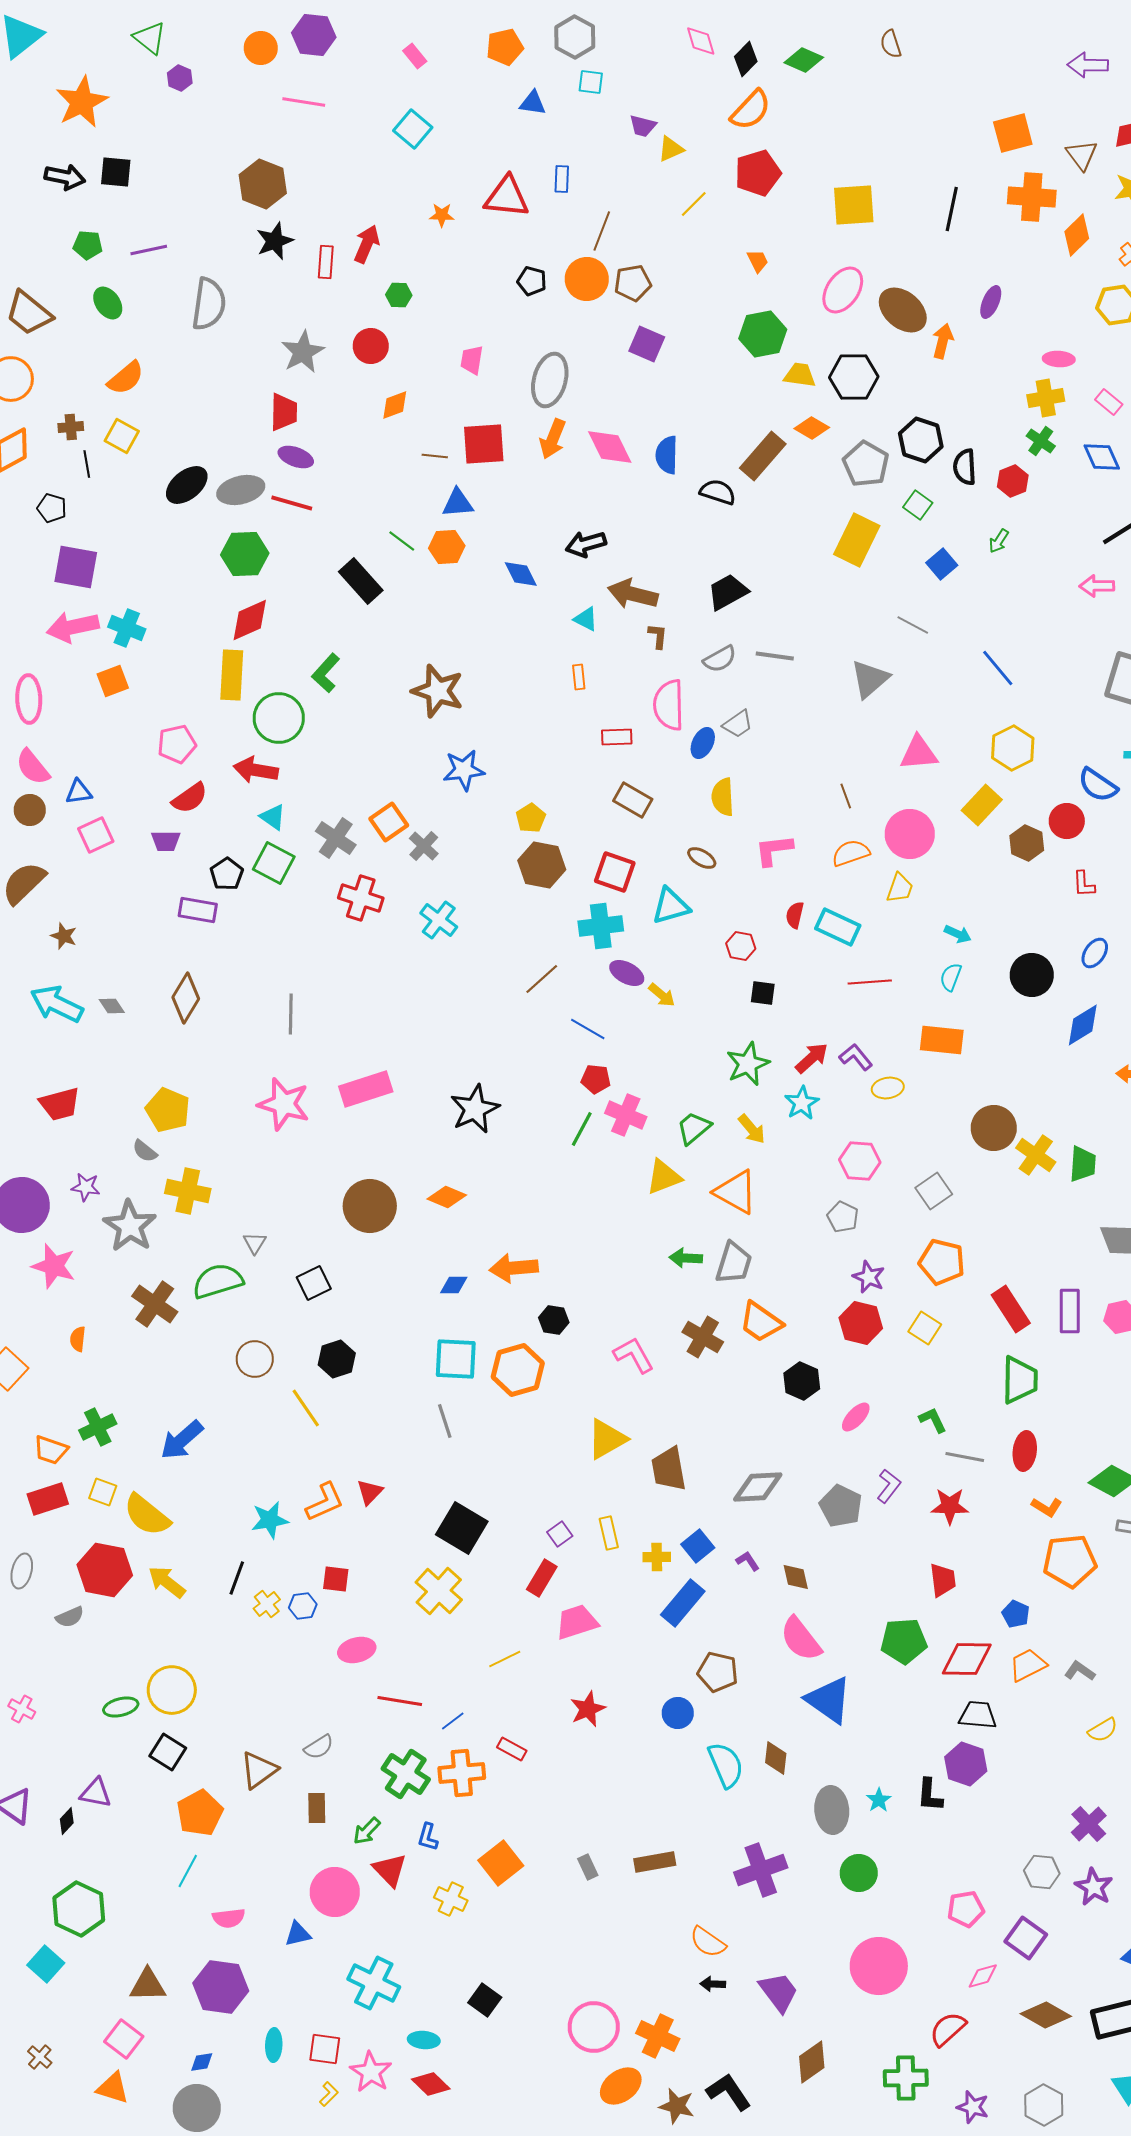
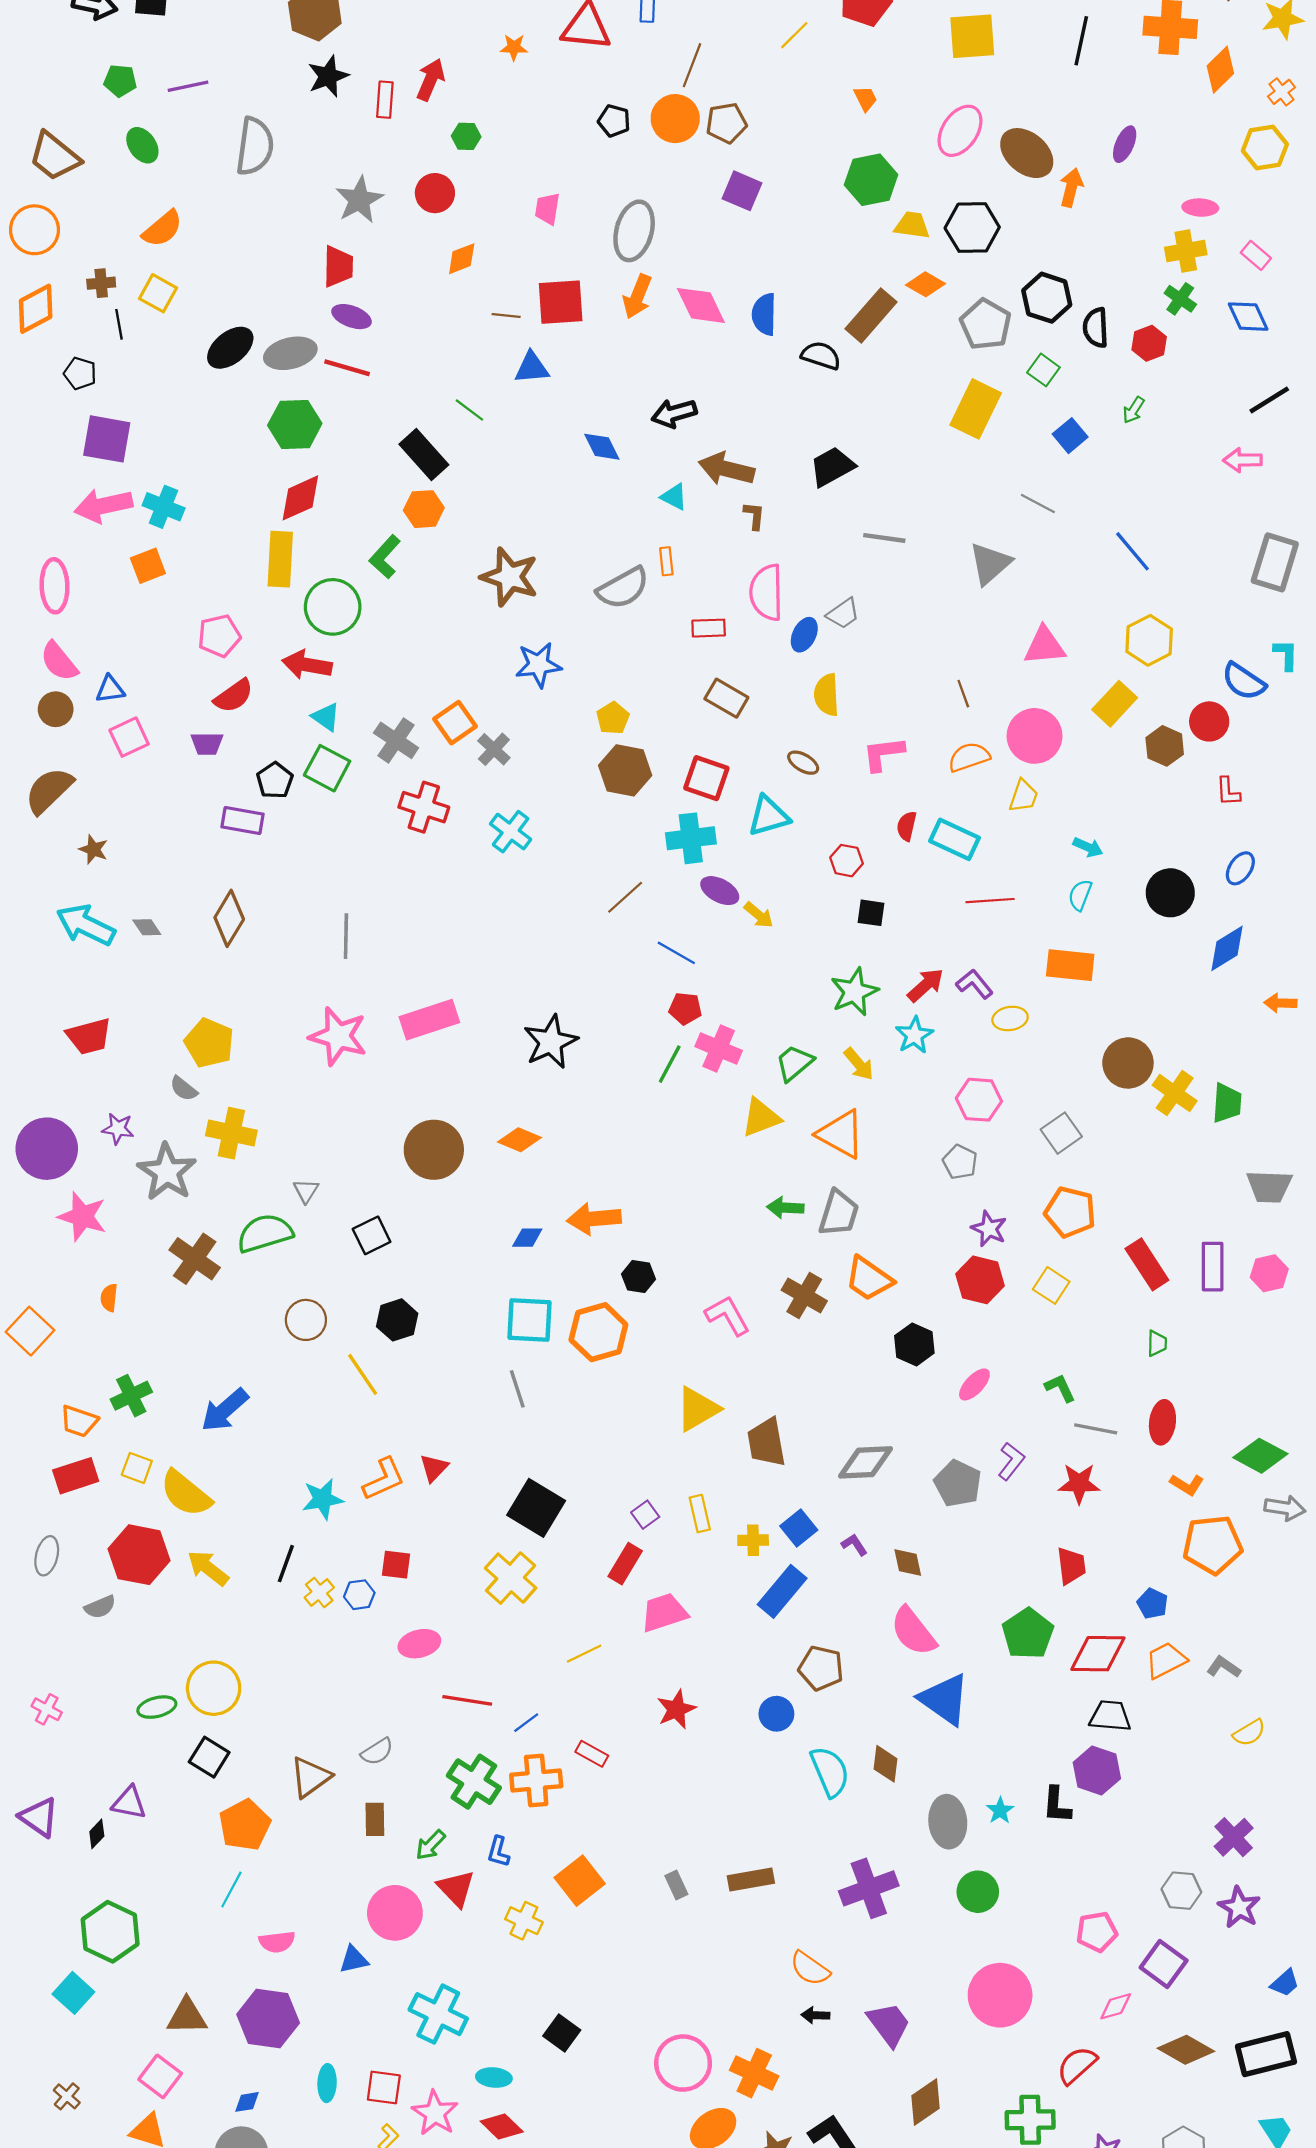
orange hexagon: (447, 547) -> (424, 509), moved
gray semicircle: (720, 659) -> (623, 588), moved, size x1.4
green trapezoid: (1020, 1380) -> (1157, 1343), size x0.5
green pentagon: (904, 1641) -> (1028, 1634), turned -30

